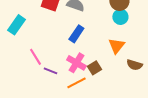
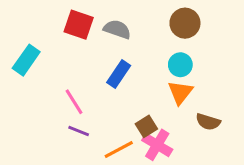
cyan circle: (120, 17) -> (180, 65), moved
pink line: (35, 57) -> (74, 102), moved
pink cross: (76, 63) -> (157, 145), moved

